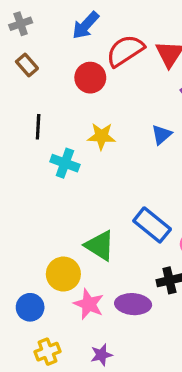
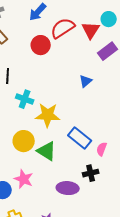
yellow star: (101, 136) -> (48, 115), moved, size x1.4
yellow circle: (63, 274) -> (24, 141), moved
pink star: (89, 304) -> (24, 179), moved

